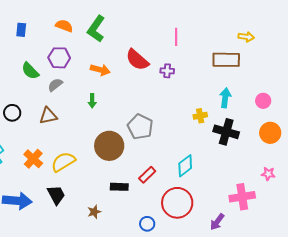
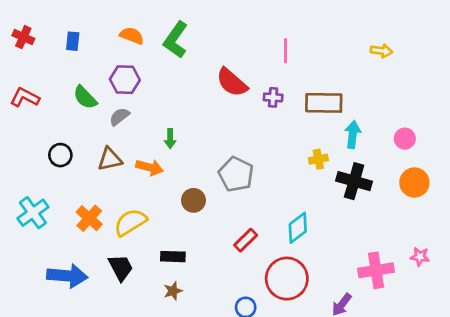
brown rectangle: (226, 60) -> (324, 103), moved
orange arrow: (100, 70) -> (150, 167), moved
brown circle: (109, 146) -> (193, 200), size x0.6
pink star: (268, 174) -> (420, 257), moved
black rectangle: (119, 187) -> (173, 257), moved

